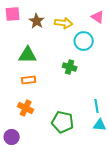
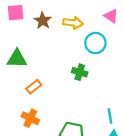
green triangle: (28, 55) -> (17, 59), moved
orange rectangle: (29, 80) -> (34, 87), turned -32

